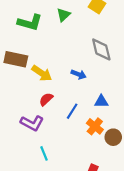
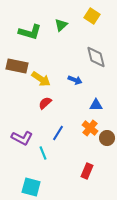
blue line: (72, 111) -> (58, 133), moved
purple L-shape: (32, 123) -> (22, 138), moved

